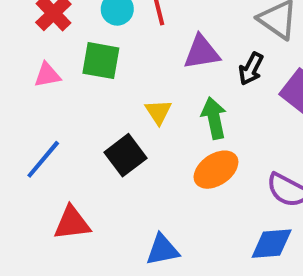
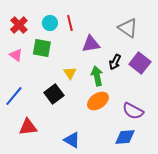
black arrow: (251, 69) -> (115, 62), moved
pink triangle: (47, 75) -> (16, 55), turned 48
blue triangle: (163, 250) -> (72, 140), turned 42

